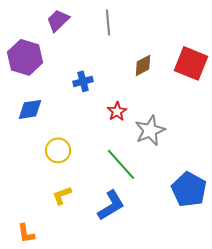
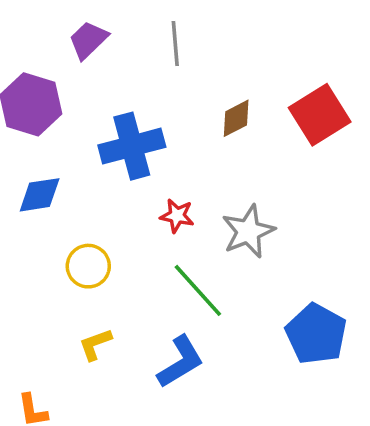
red square: (191, 63) -> (320, 115), turned 36
blue cross: (83, 81) -> (132, 146), size x1.8
red star: (117, 111) -> (177, 216), moved, turned -30

